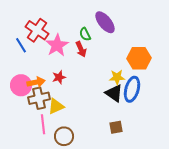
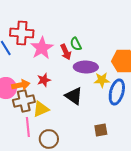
purple ellipse: (105, 22) -> (86, 67), moved, turned -50
red cross: (37, 30) -> (22, 33), turned -30
green semicircle: (85, 34) -> (76, 44), moved
black triangle: (114, 93) -> (74, 96), moved

